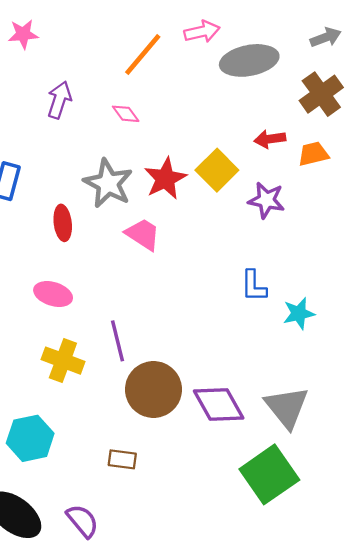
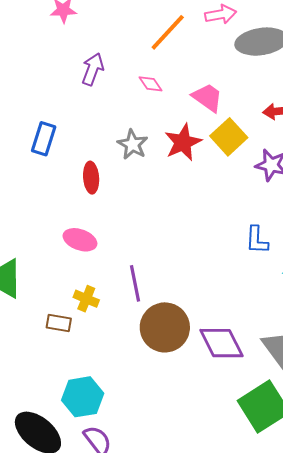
gray star: (108, 183) -> (133, 144), size x0.7
pink trapezoid: (143, 234) -> (207, 98), moved
yellow cross: (63, 361) -> (86, 299), size x0.7
cyan hexagon: (30, 438) -> (83, 397), moved
brown rectangle: (122, 459) -> (59, 323), moved

